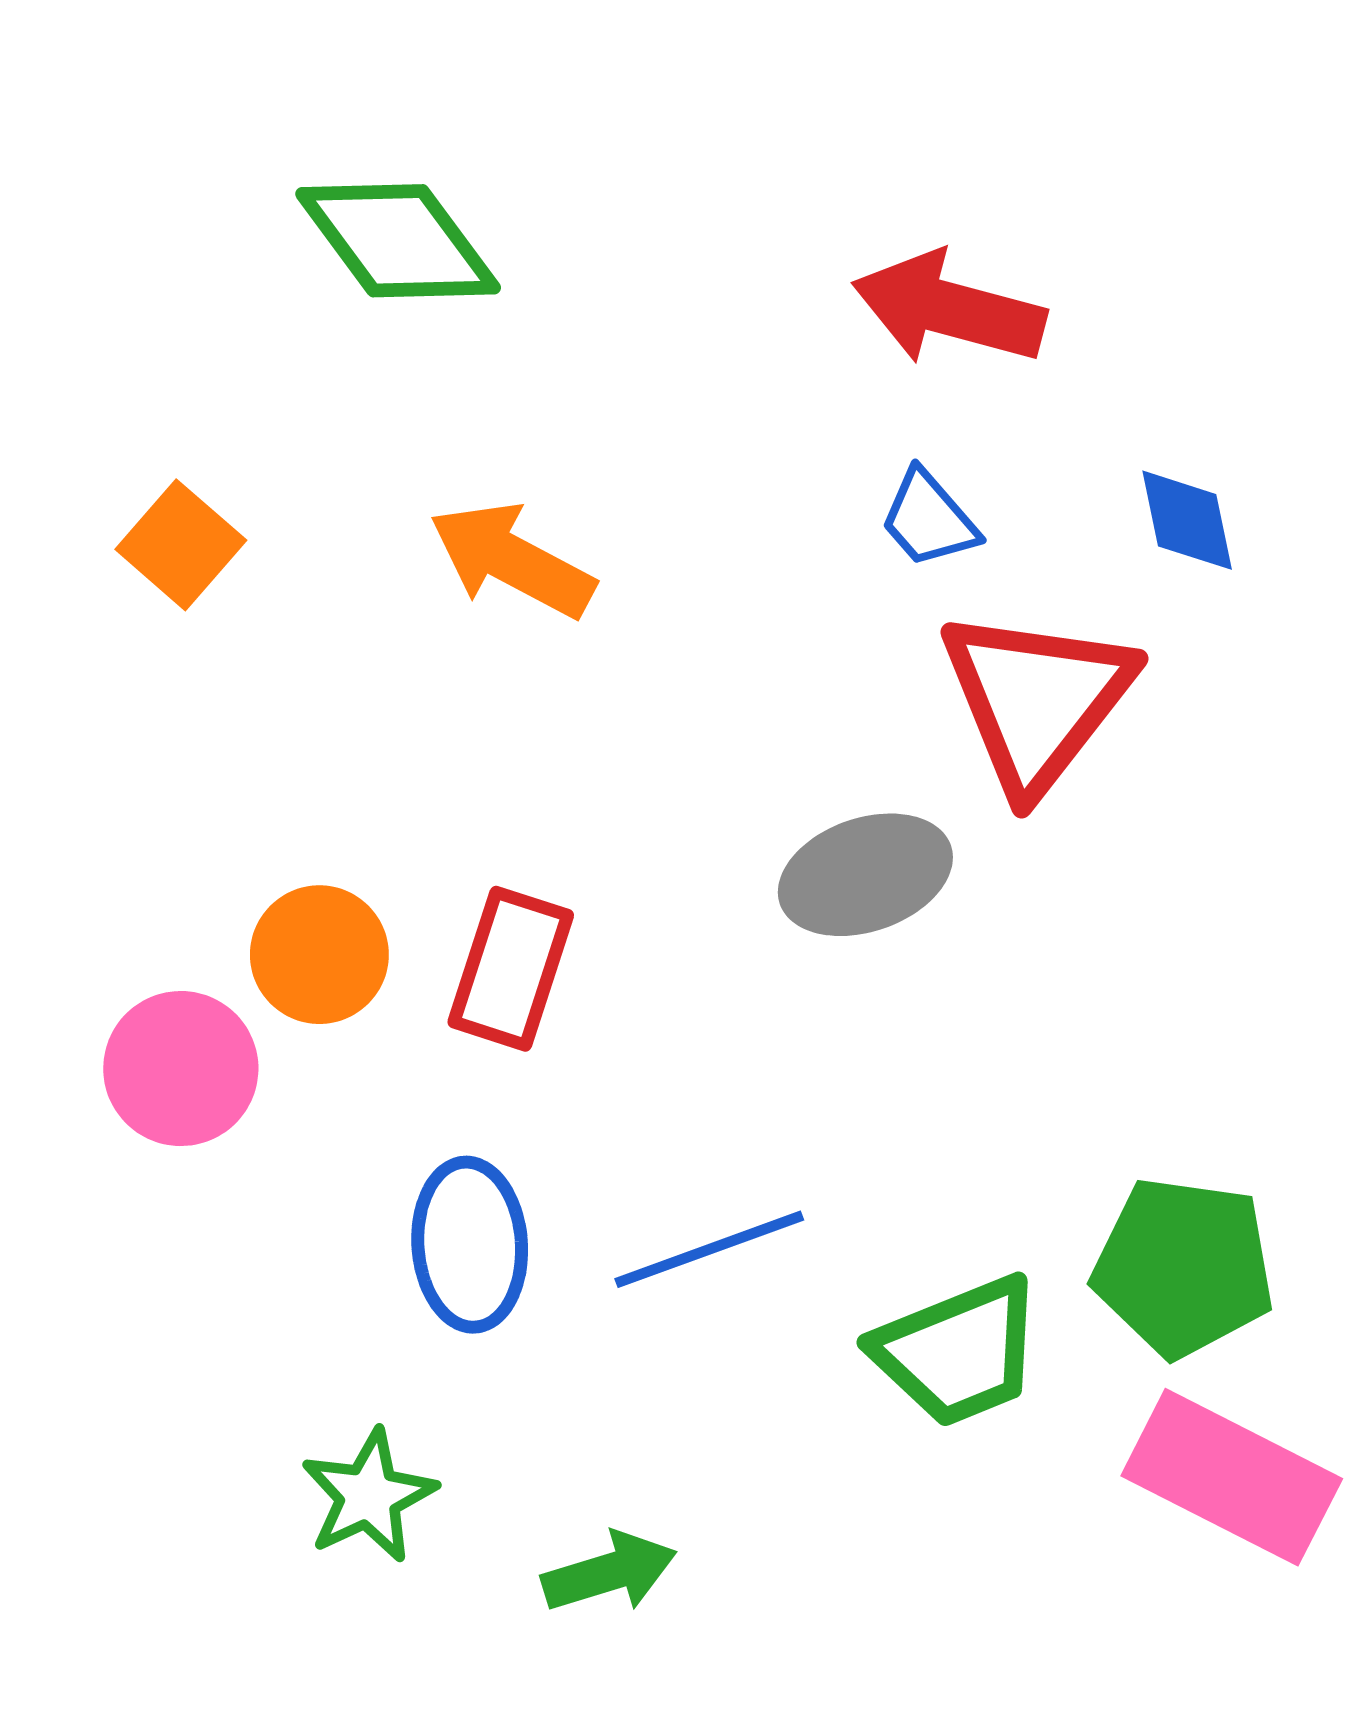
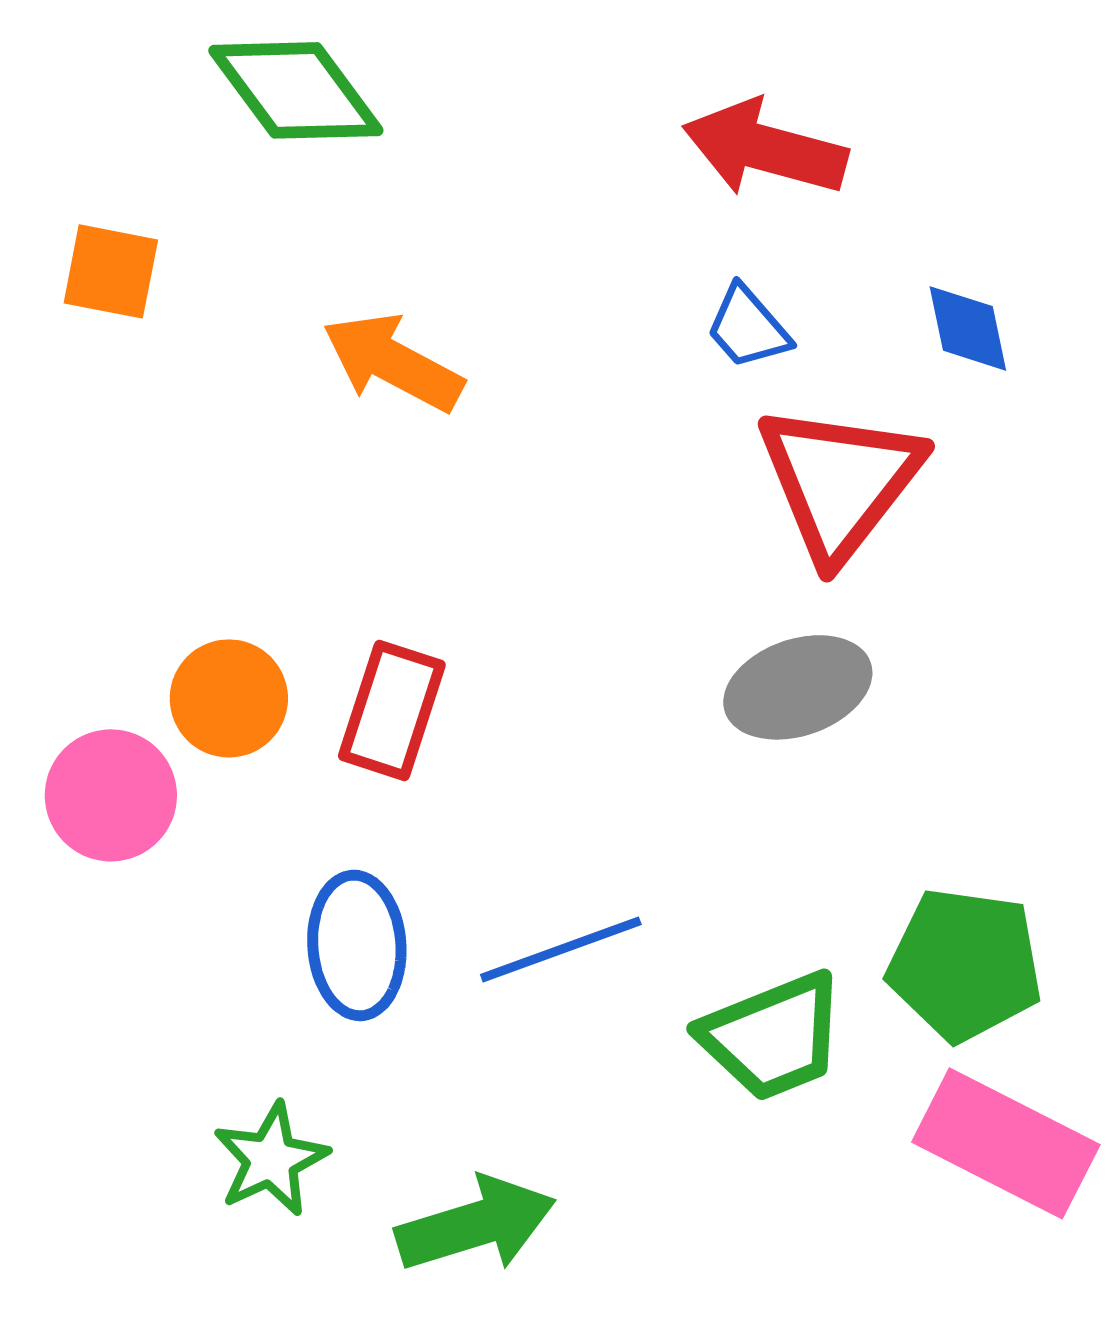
orange square: (181, 545) -> (111, 271), moved, turned -30
gray ellipse: (865, 875) -> (798, 687), moved
green arrow: (609, 1572) -> (476, 1224), size x1.4

